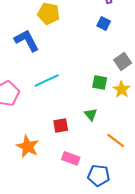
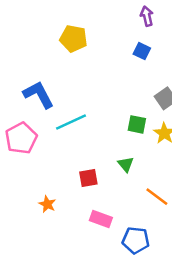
blue L-shape: (27, 40) -> (39, 95), moved
orange star: (28, 146) -> (47, 204), size x0.6

